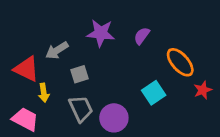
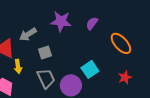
red star: (203, 90) -> (125, 77), moved
cyan square: (154, 93) -> (90, 69), moved

